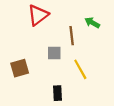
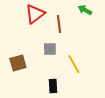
green arrow: (92, 23) -> (85, 10), moved
brown line: (72, 36) -> (59, 24), moved

